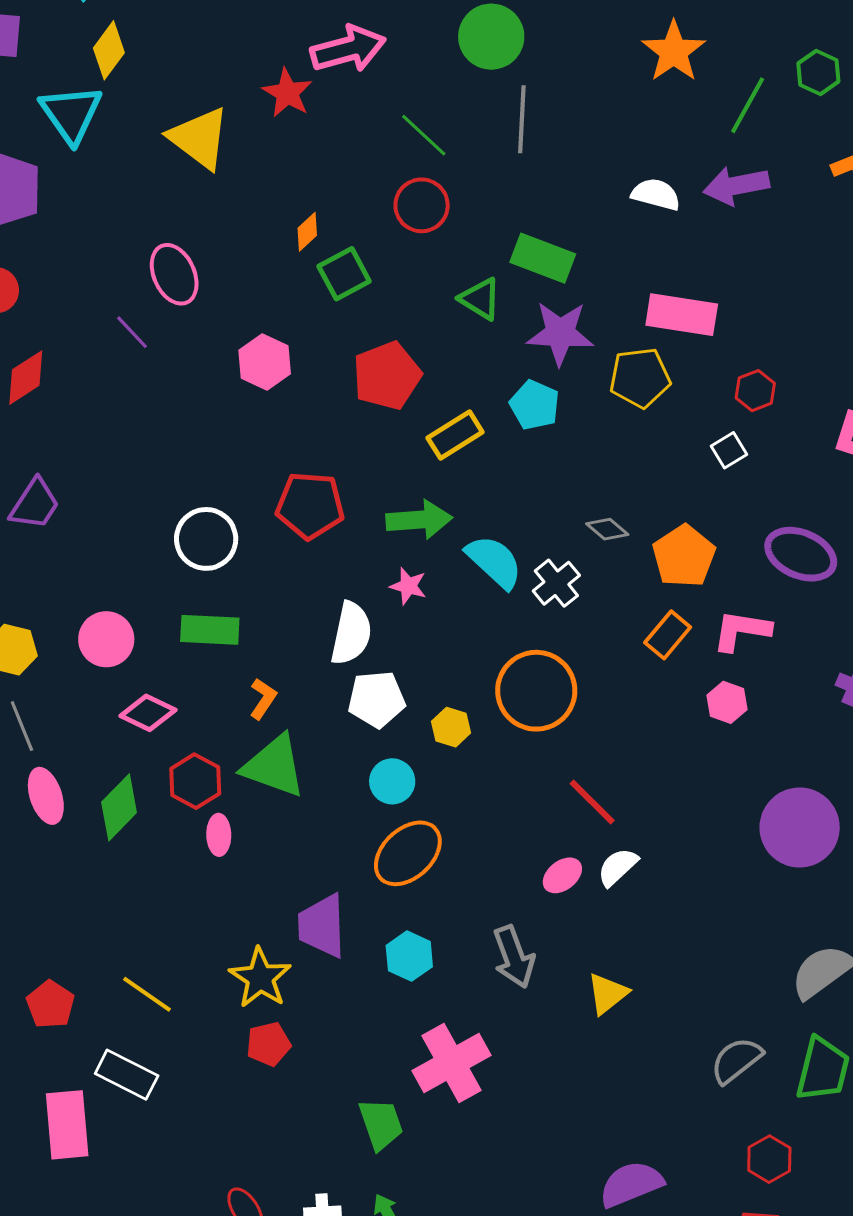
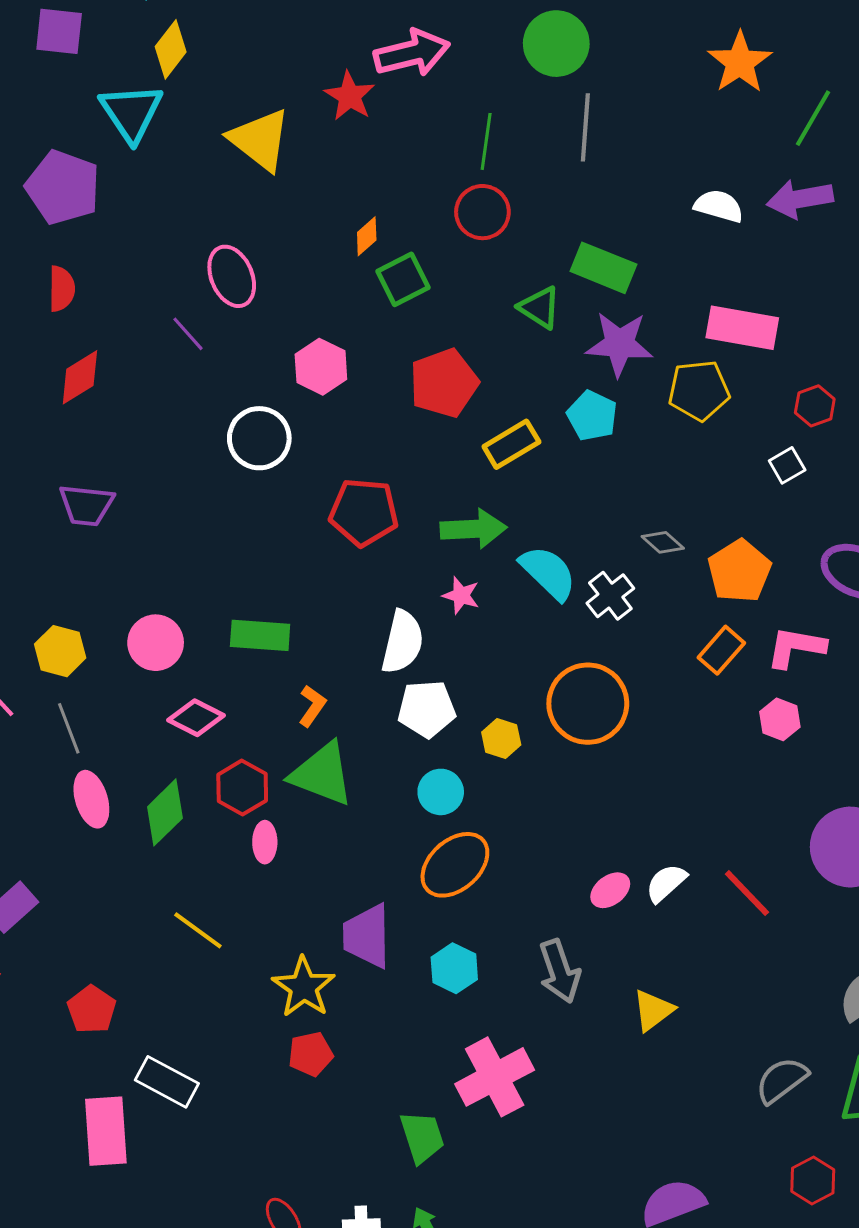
green line: (424, 135) -> (486, 141), turned 54
purple trapezoid: (35, 504) -> (86, 505), turned 62
white circle: (206, 539) -> (259, 438), moved
red line: (592, 802) -> (747, 893), moved
yellow line: (147, 994) -> (198, 930), moved

